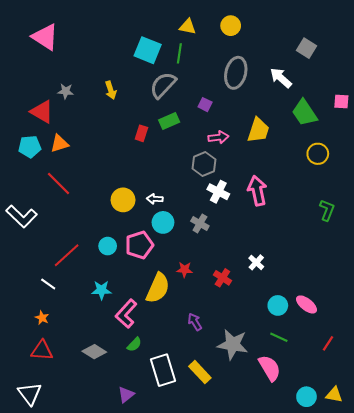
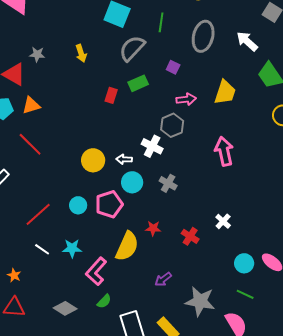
green line: (179, 53) -> (161, 22), moved
white cross: (218, 192) -> (152, 146), moved
white line: (48, 284) -> (42, 249), moved
purple arrow: (195, 322) -> (163, 279), turned -96

